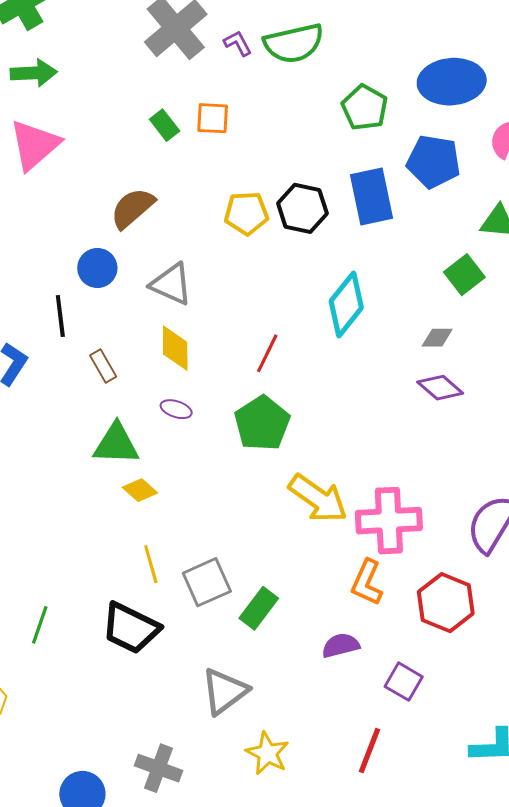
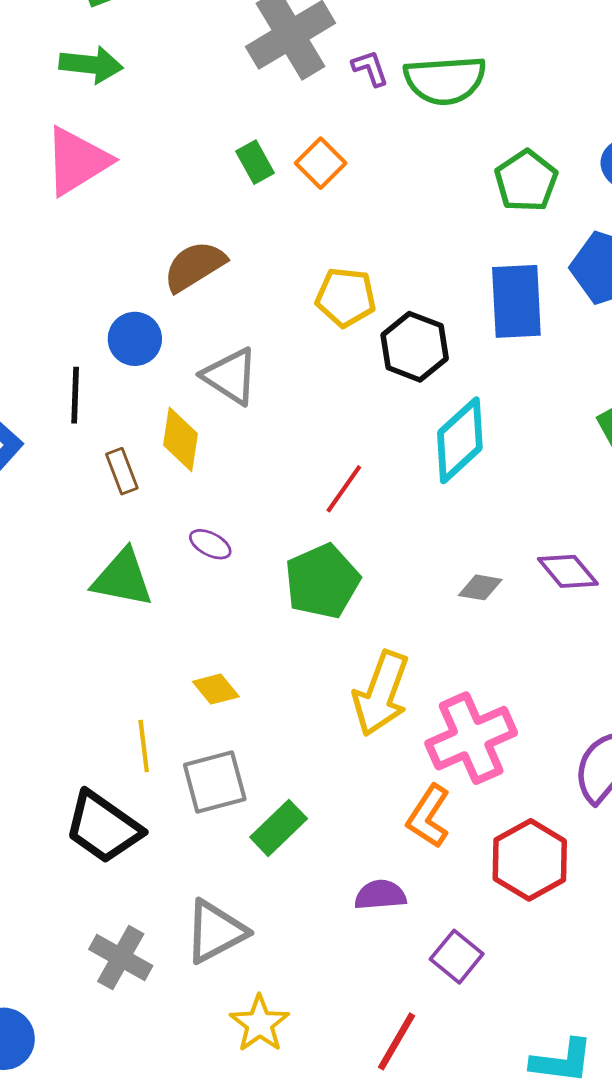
orange square: (213, 118) -> (321, 163), turned 33
black hexagon: (302, 208) -> (415, 347), moved
gray diamond: (437, 338) -> (480, 587), moved
yellow diamond: (175, 348) -> (180, 439), moved
yellow diamond: (140, 490) -> (216, 689), moved
yellow arrow: (318, 498) -> (381, 694), turned 66
pink cross: (389, 521) -> (471, 738), turned -30
gray cross: (158, 768) -> (121, 958), moved

